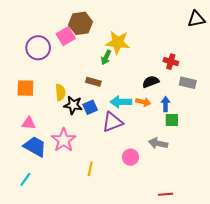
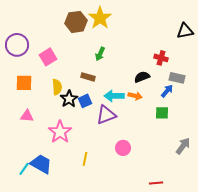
black triangle: (196, 19) -> (185, 31), moved
pink square: (66, 36) -> (48, 57), moved
yellow star: (118, 42) -> (100, 18), moved, turned 30
purple circle: (38, 48) -> (17, 45), moved
blue arrow: (166, 104) -> (167, 91), moved, turned 40
black star: (73, 105) -> (69, 99), turned 30
gray arrow: (158, 143) -> (183, 146), moved, turned 114
blue trapezoid: (35, 147) -> (41, 164), moved

